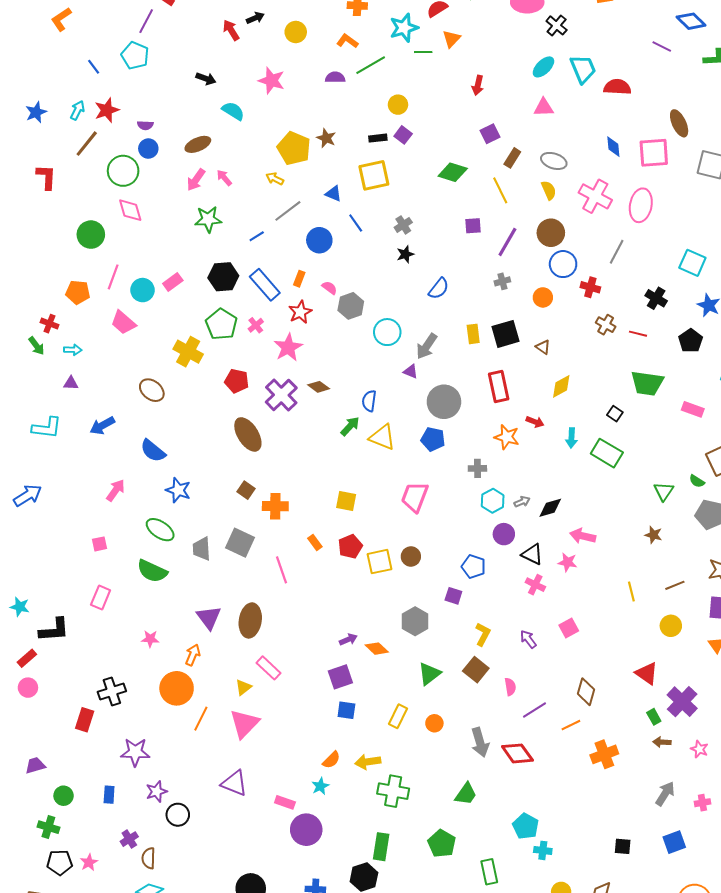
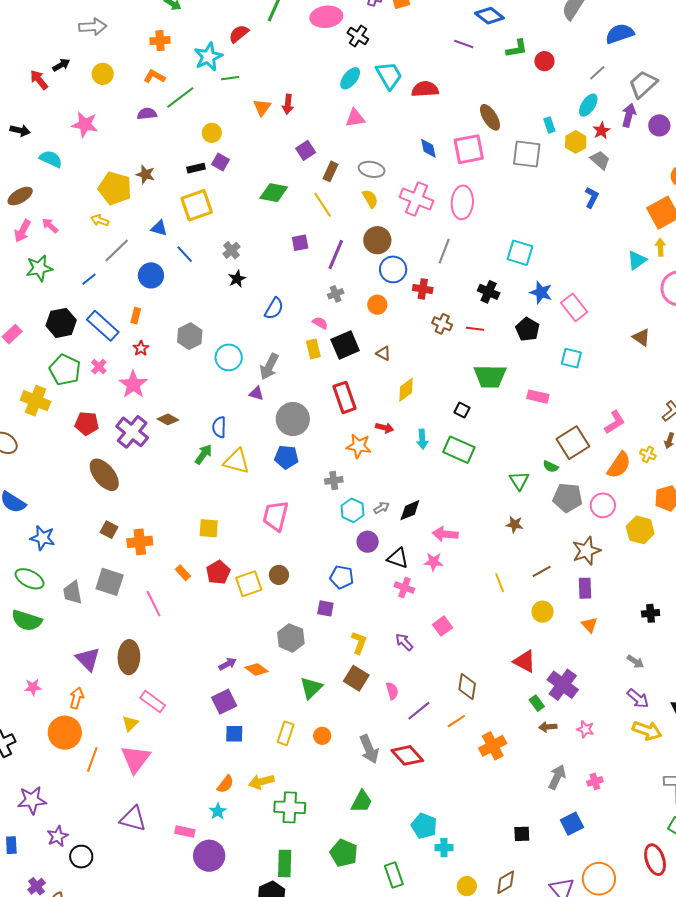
orange triangle: (451, 39) -> (262, 107), moved
pink semicircle: (330, 288) -> (320, 323), moved
red star: (300, 312) -> (141, 348), size x0.7

